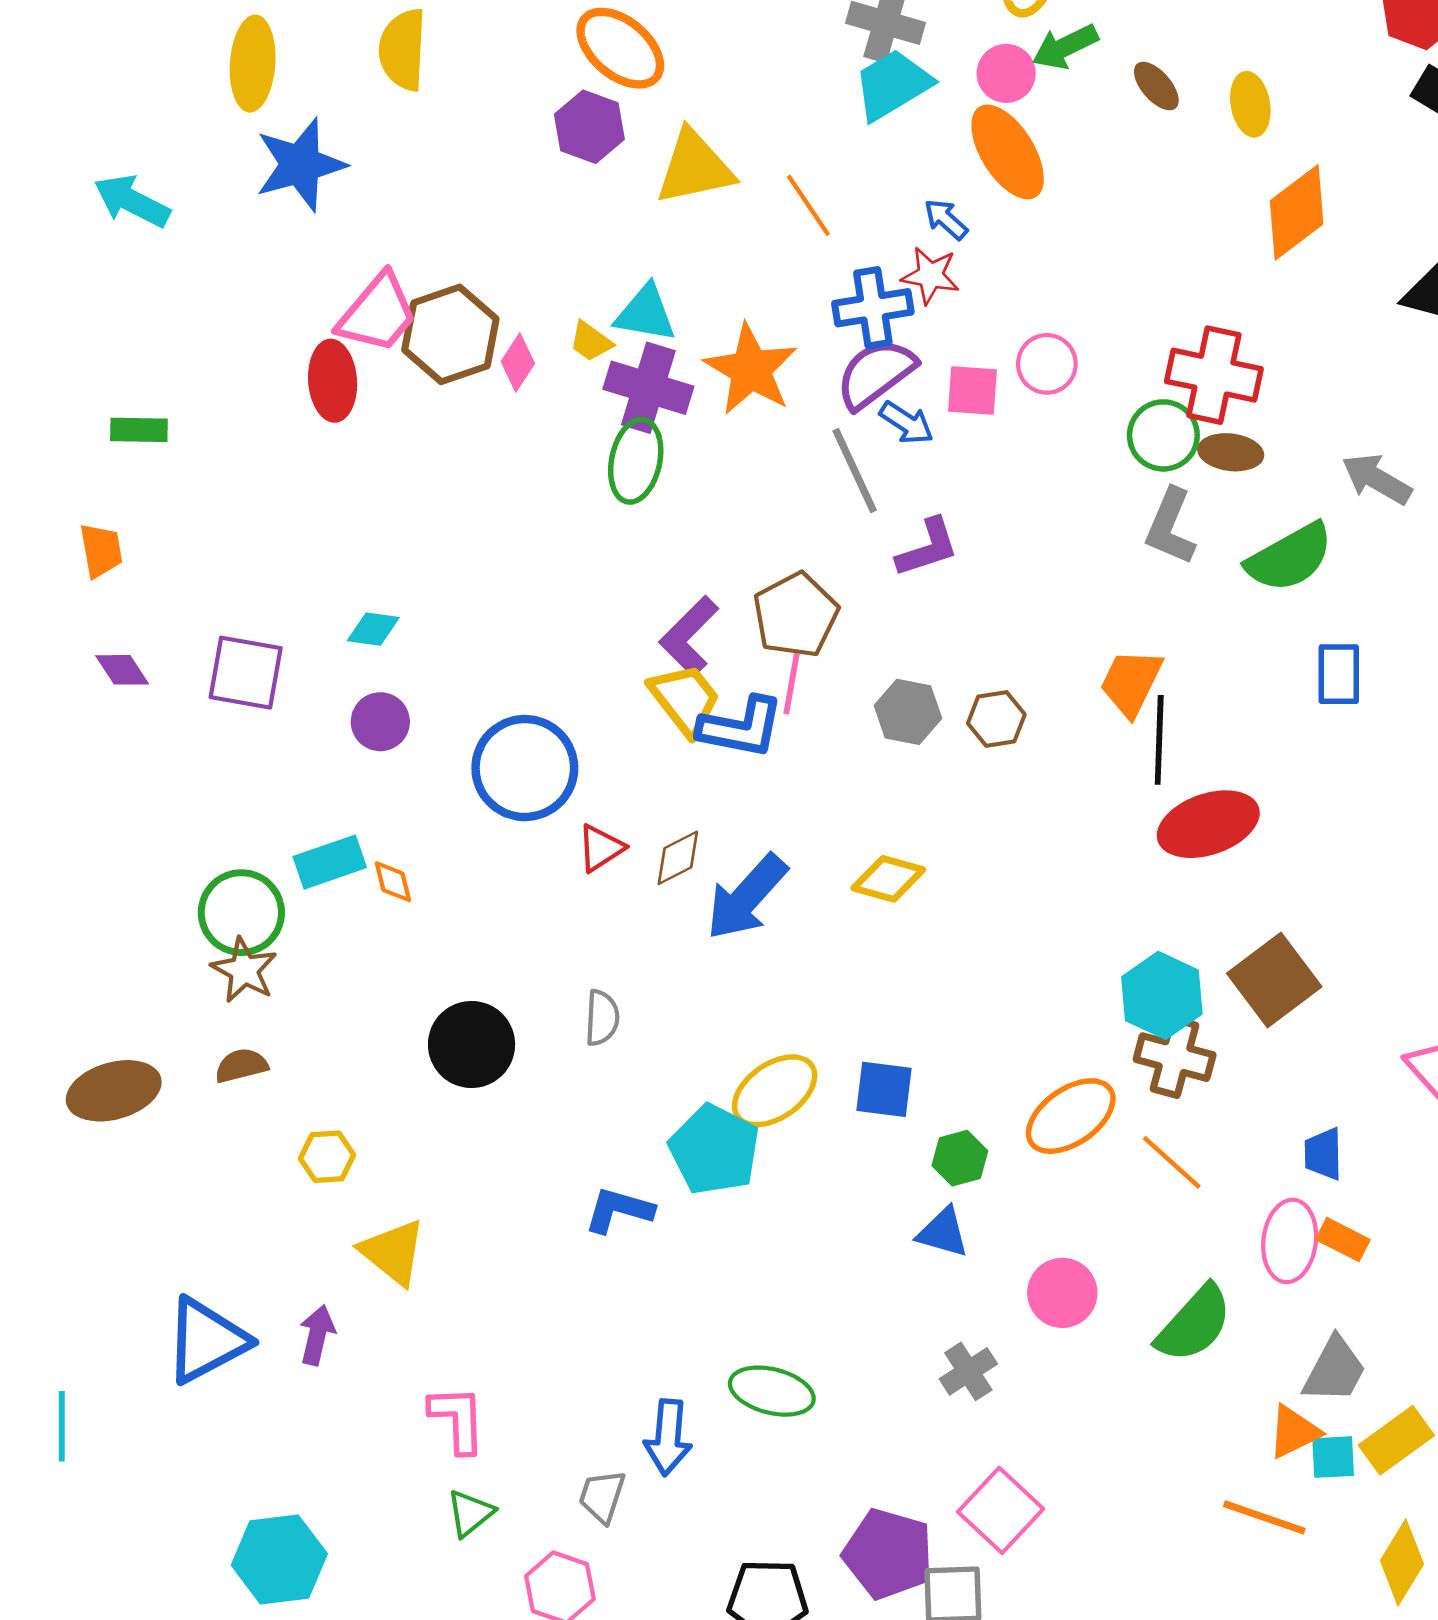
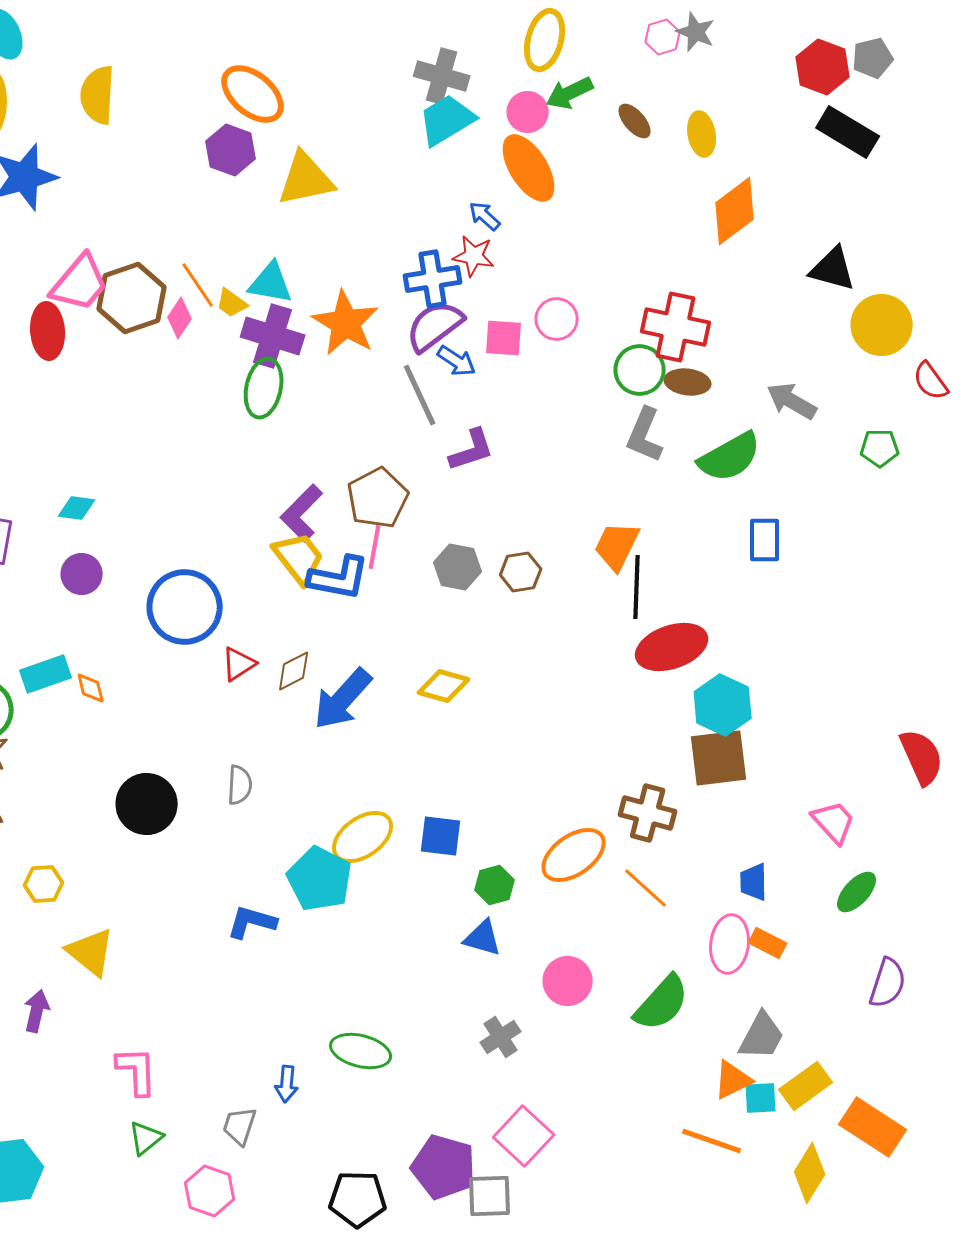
orange line: (808, 205) -> (198, 285), moved
brown square: (1274, 980) -> (719, 758), turned 30
cyan hexagon: (1162, 995) -> (723, 705), moved
blue arrow: (668, 1437) -> (287, 1084), size x0.7

